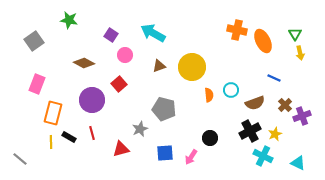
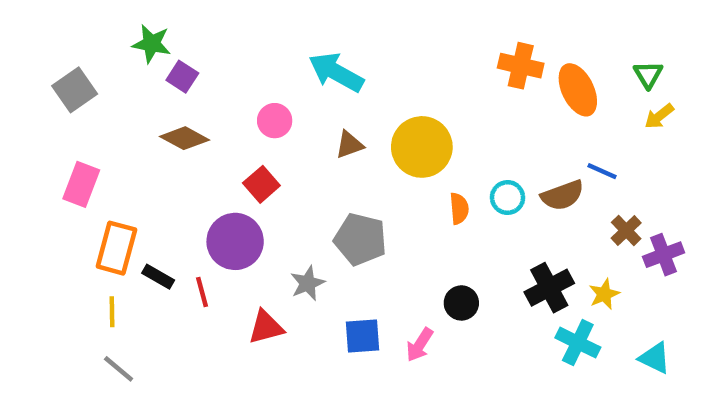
purple square: (111, 35) -> (182, 77), moved
yellow arrow: (300, 53) -> (659, 116), turned 64
purple circle: (92, 100) -> (235, 241), moved
brown semicircle: (255, 103) -> (562, 195), moved
black rectangle: (69, 137) -> (158, 277), moved
gray line: (20, 159) -> (119, 369), moved

